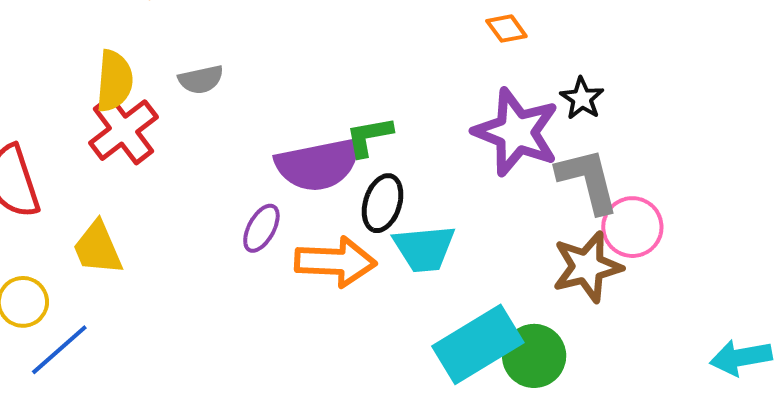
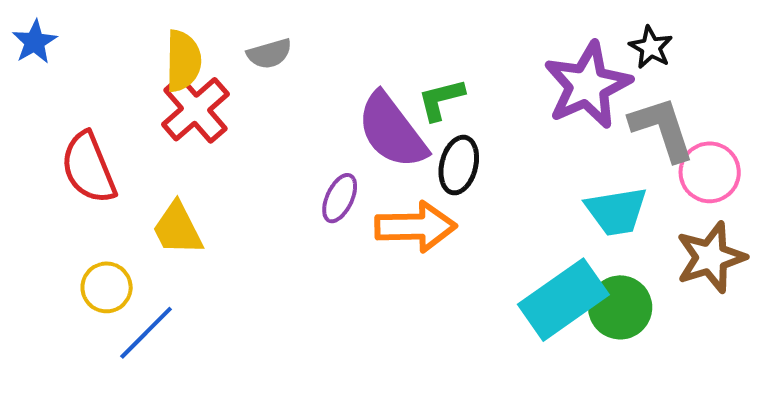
purple star: (516, 132) -> (587, 85), turned 30
purple semicircle: (318, 165) -> (392, 131), turned 68
cyan trapezoid: (424, 248) -> (616, 211), moved
brown star: (587, 267) -> (711, 257), moved

